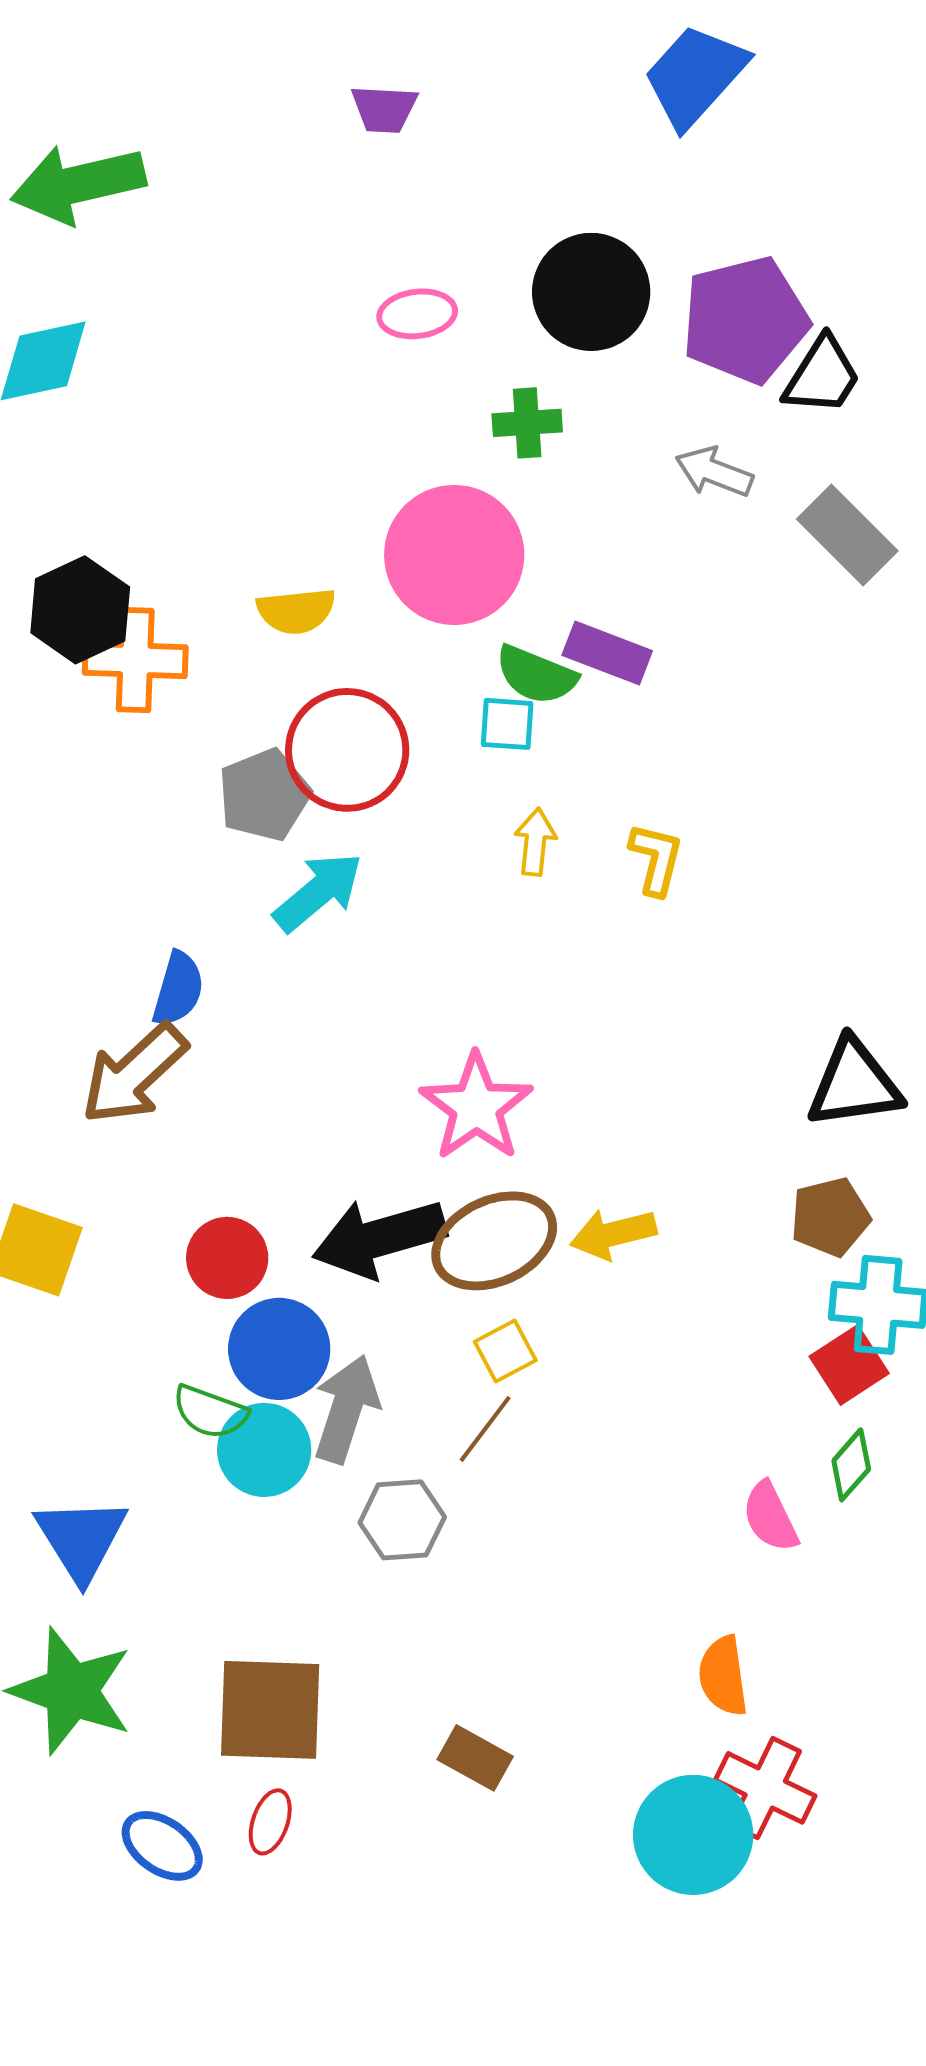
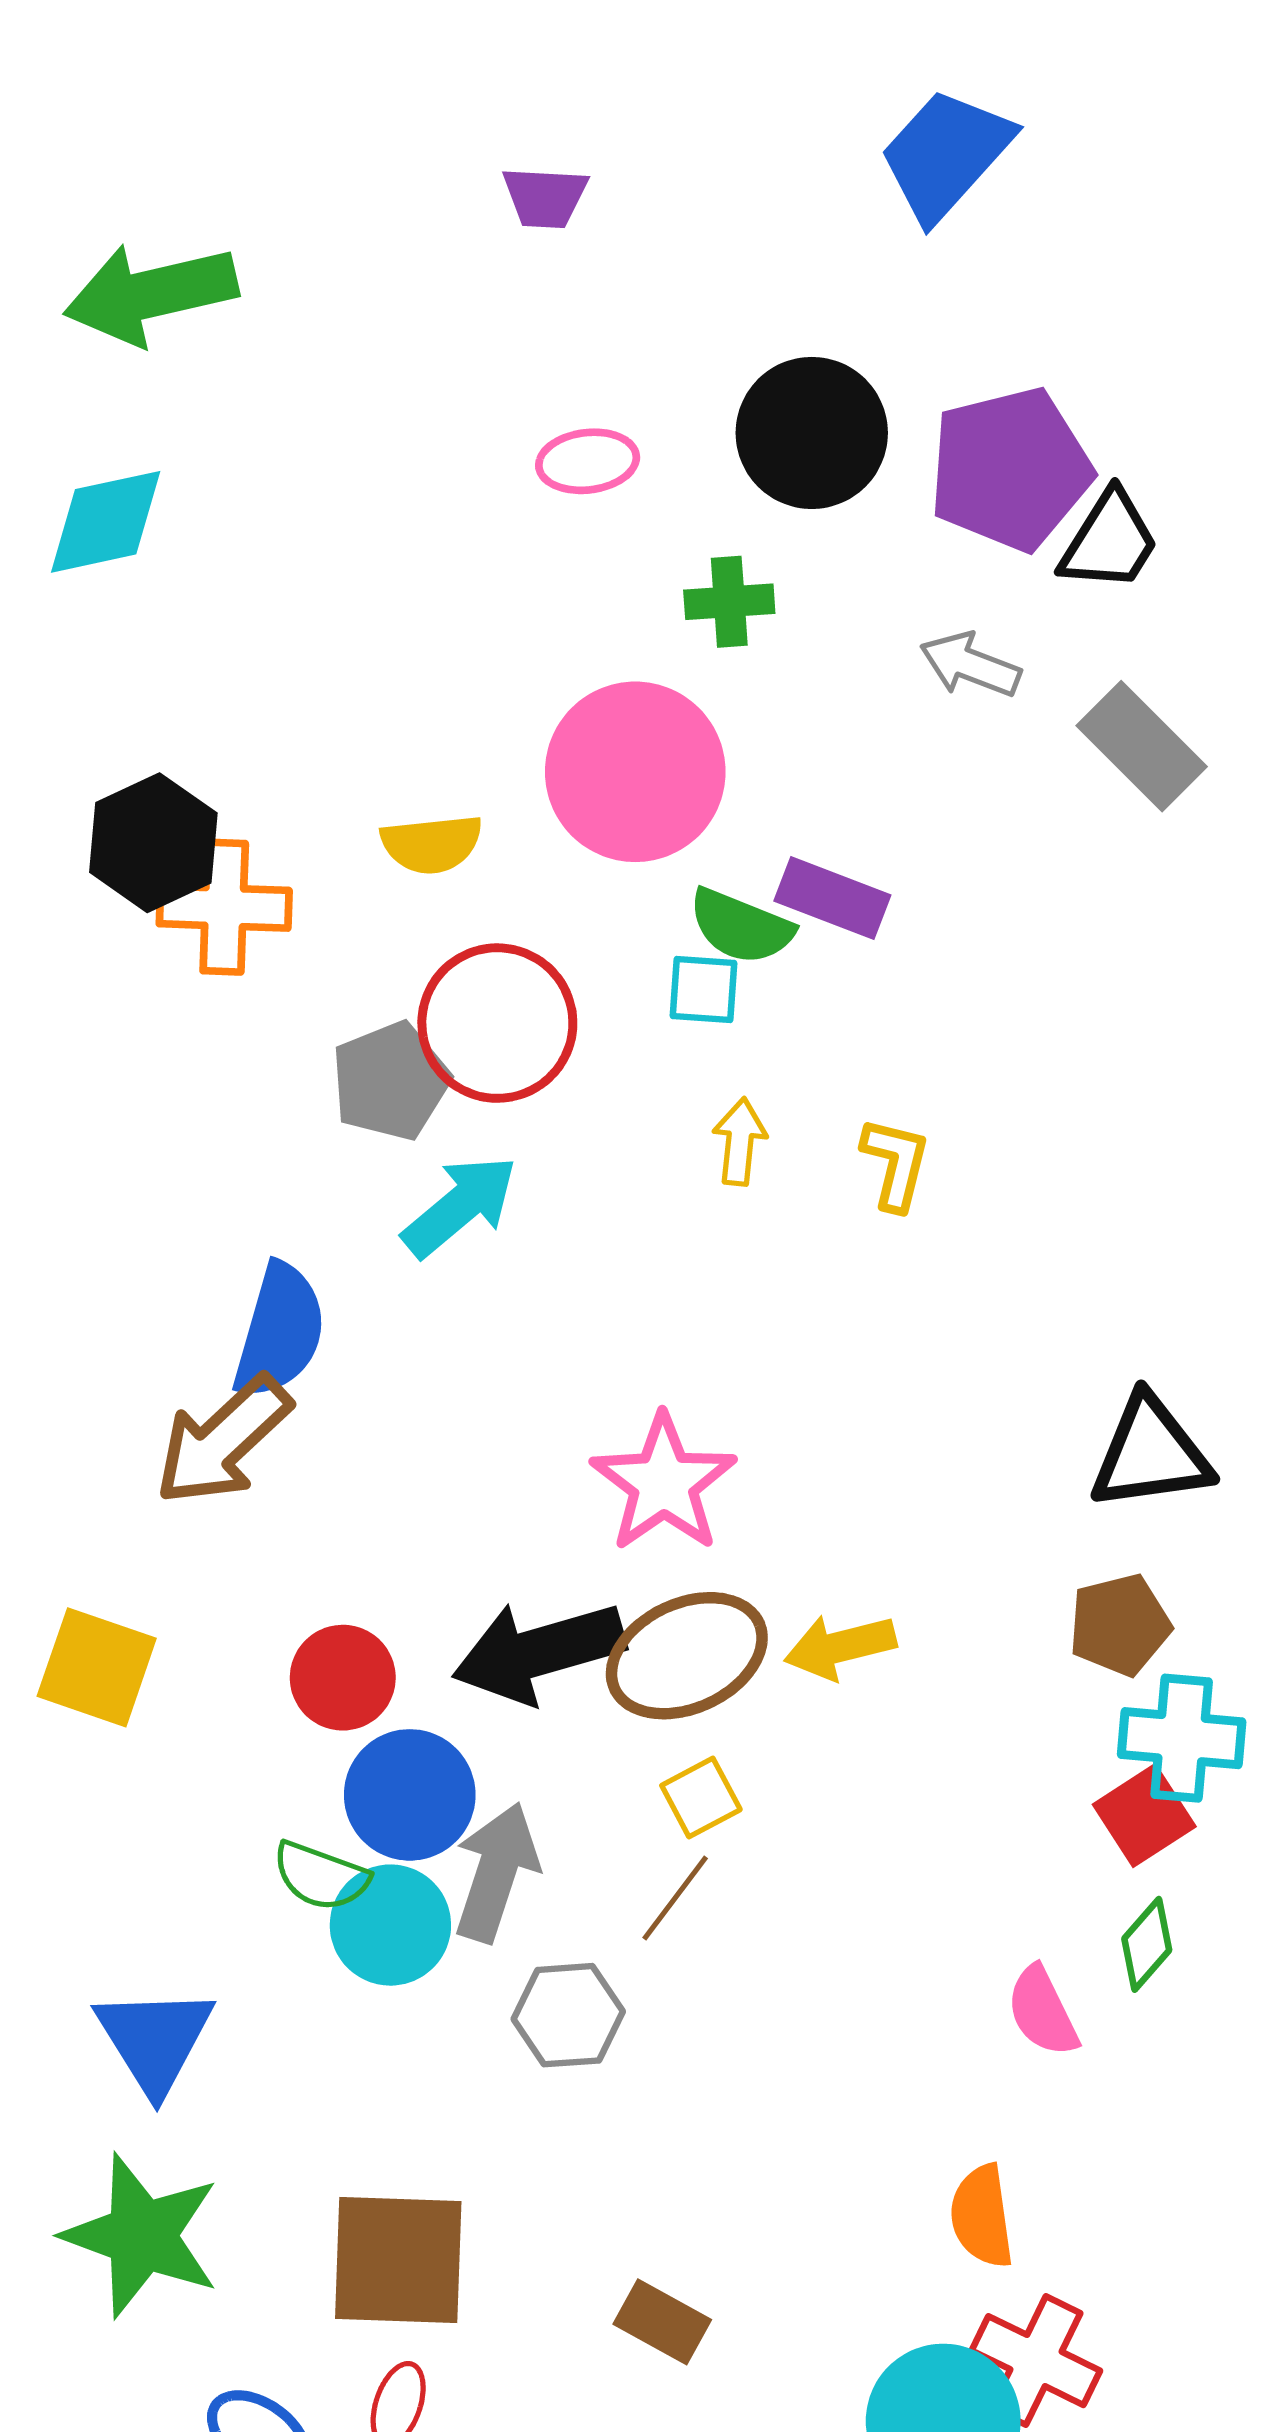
blue semicircle: (178, 989) -> (280, 1331), size x1.4

